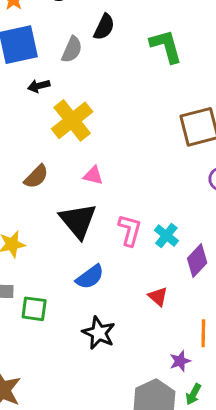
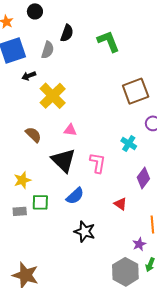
brown semicircle: (36, 177) -> (33, 135), turned -84
cyan cross: (166, 236) -> (129, 144), moved
green square: (34, 309) -> (40, 202), moved

